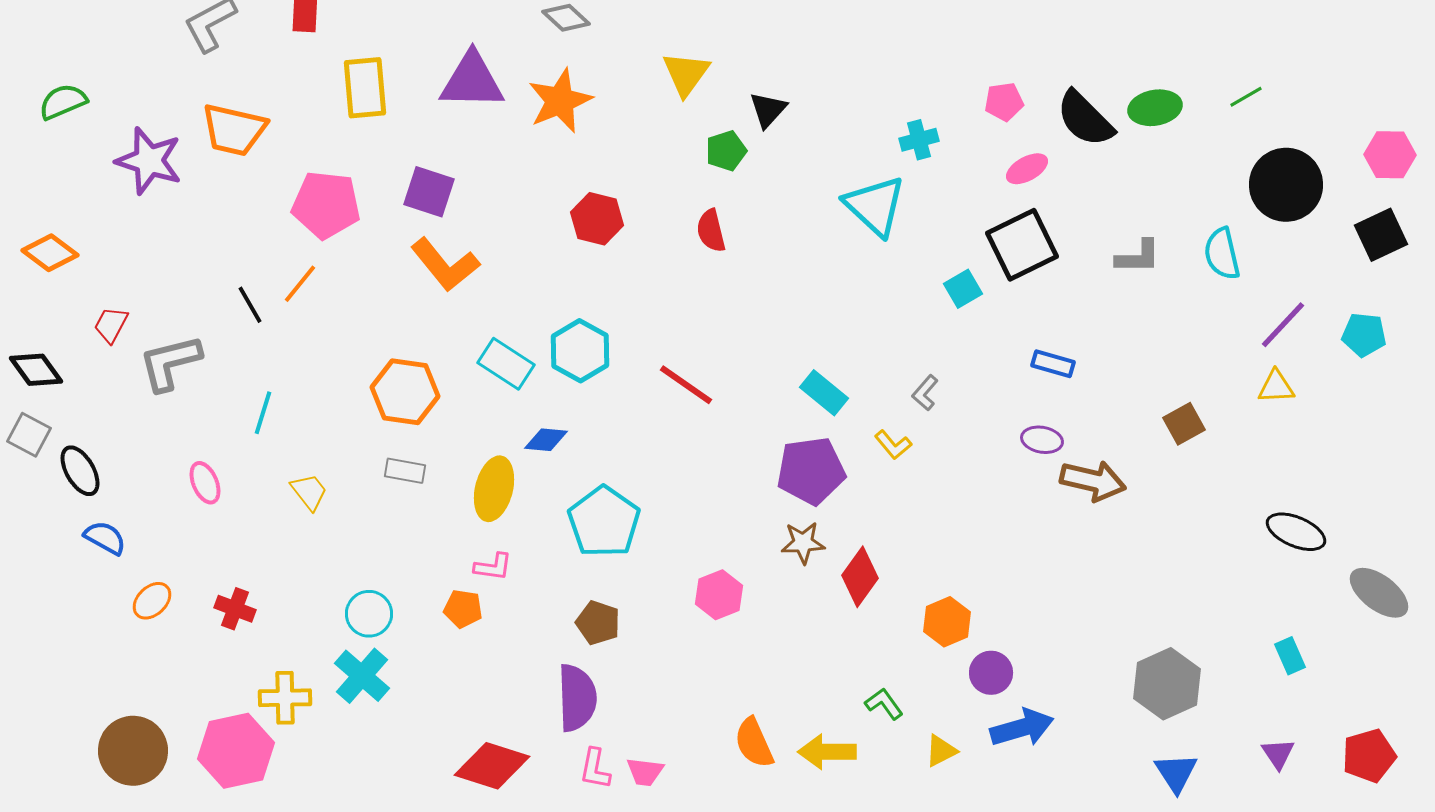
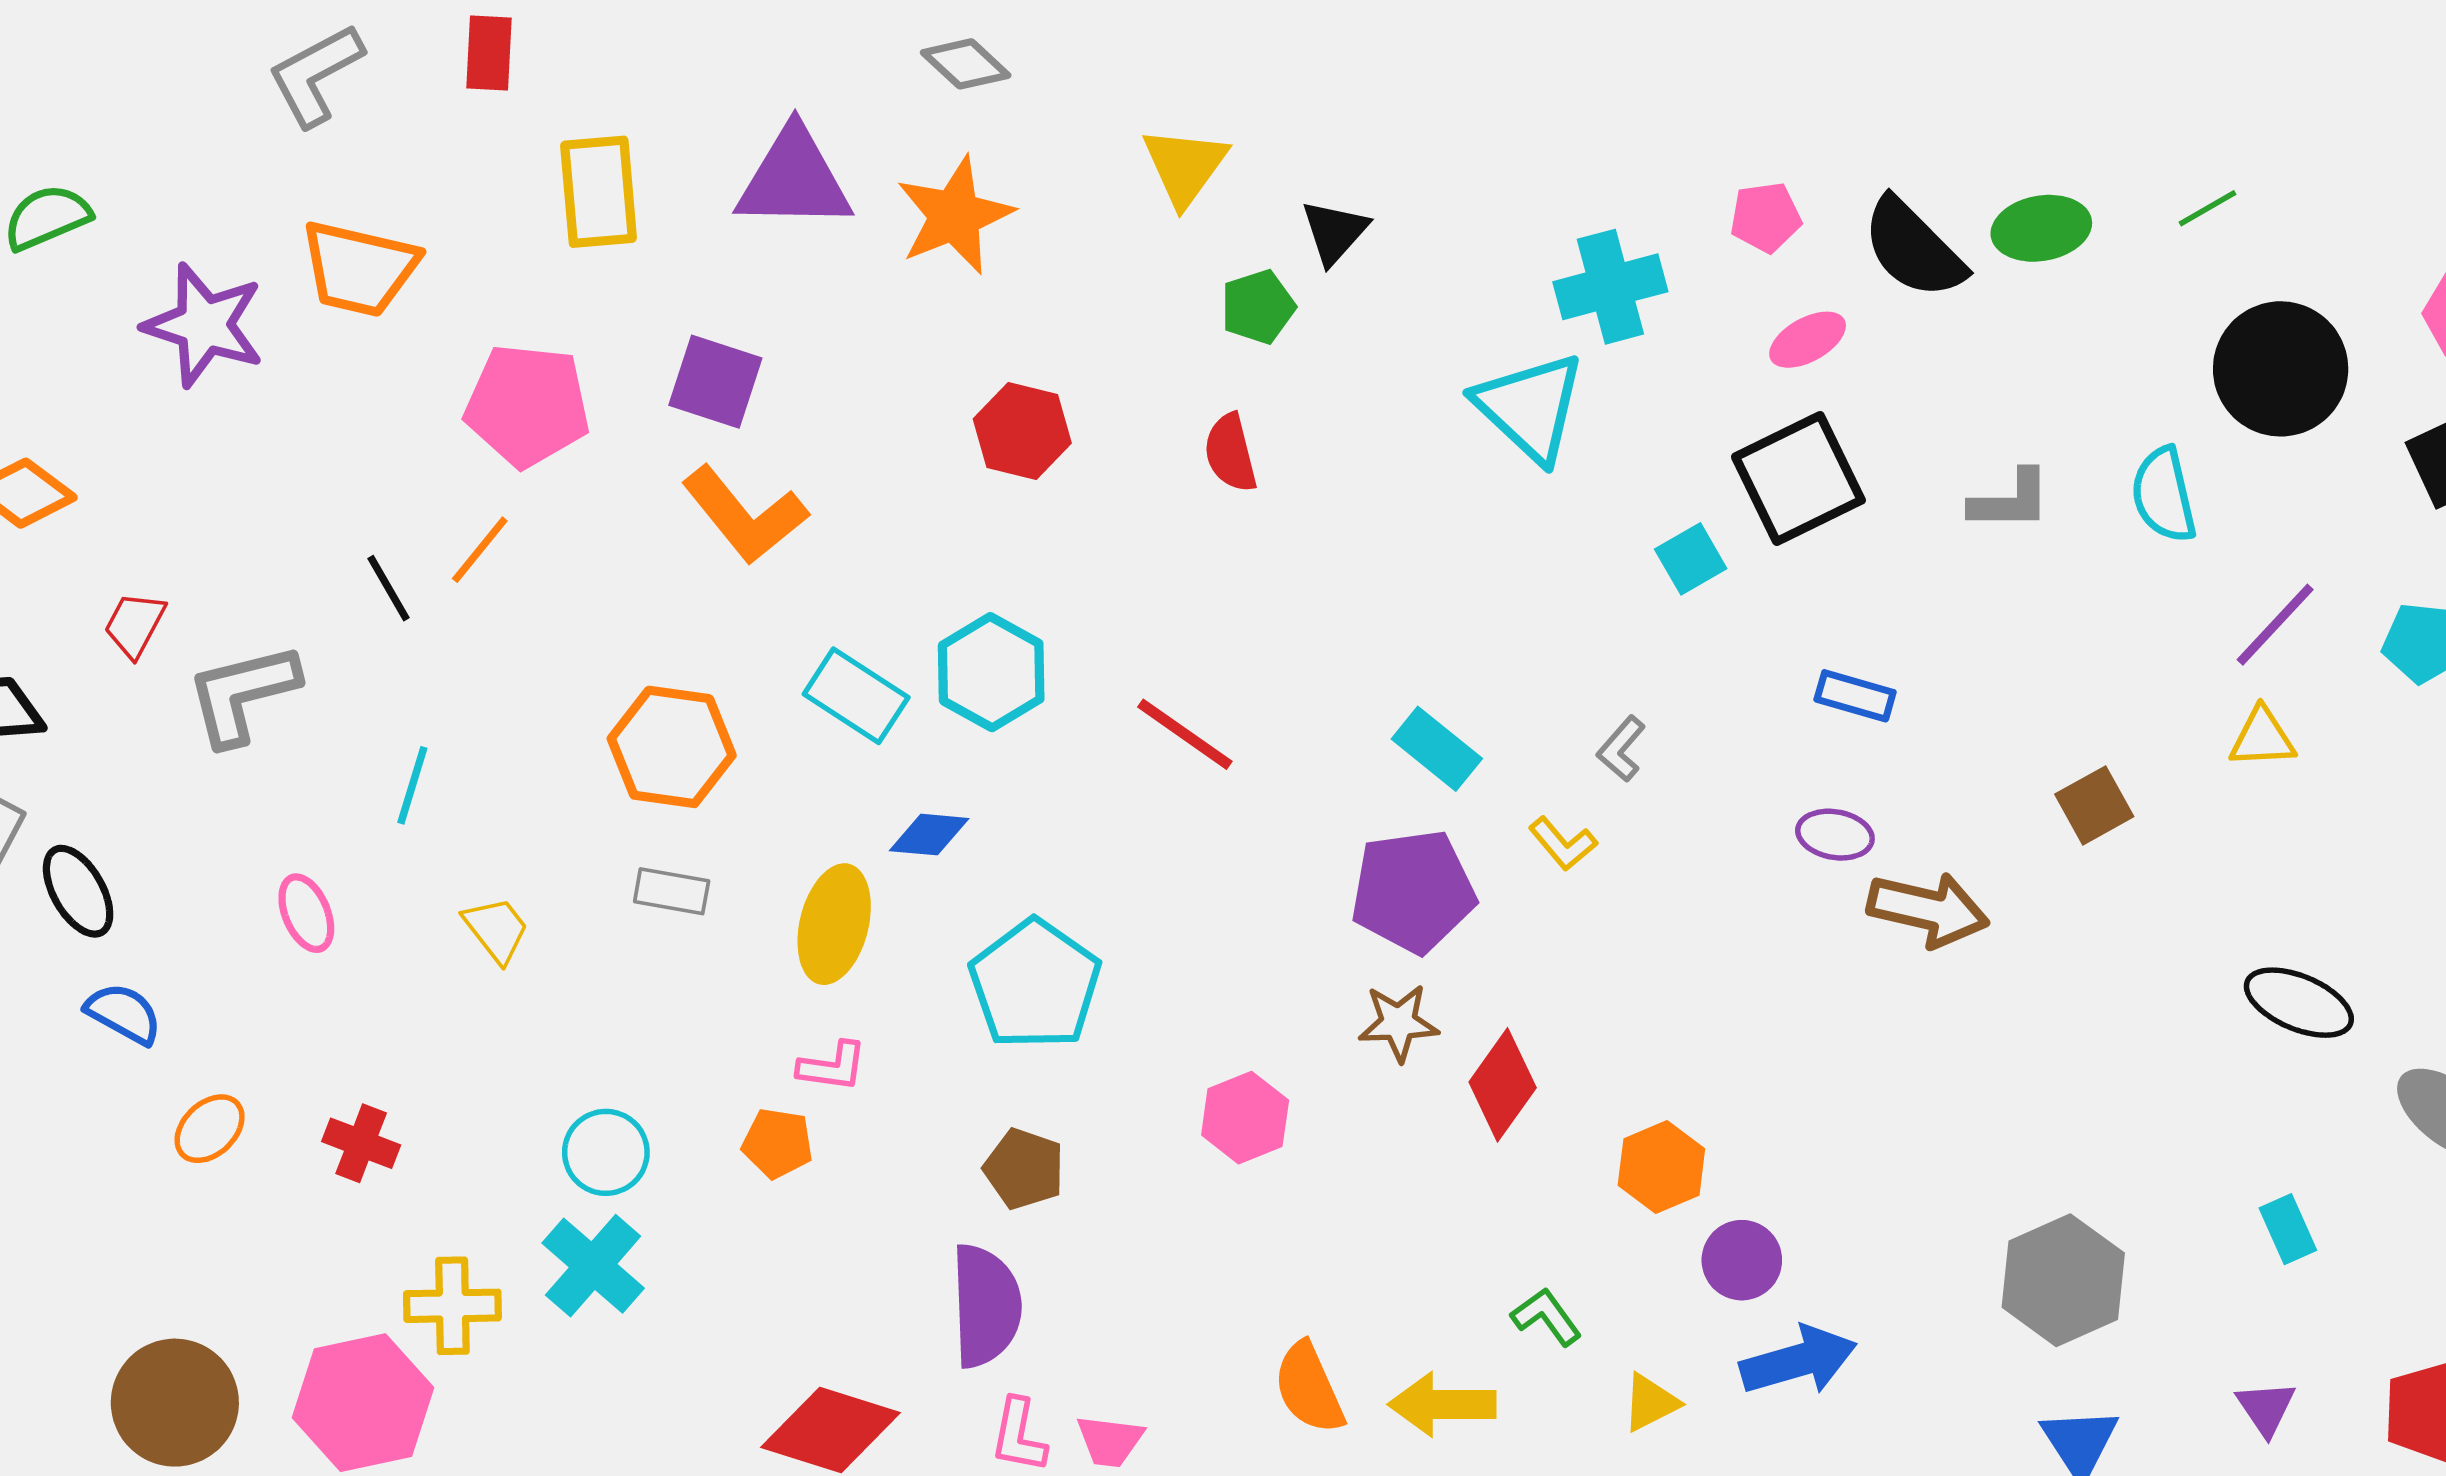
cyan cross: (919, 140) -> (1610, 287), size x1.5

